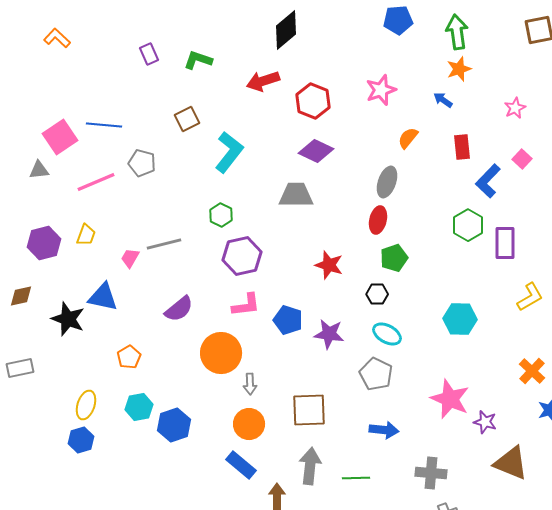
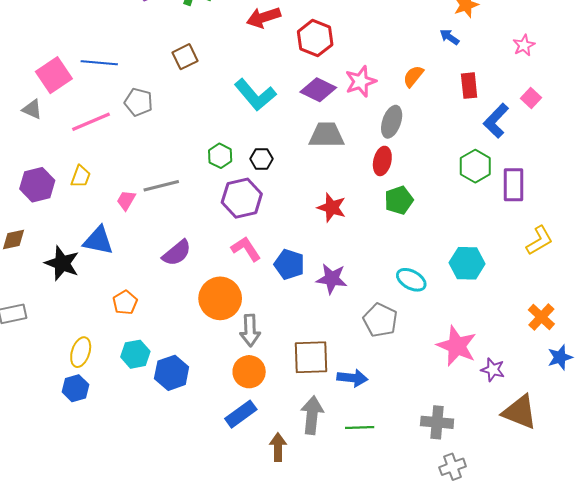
pink star: (381, 90) -> (361, 81), moved
cyan L-shape: (229, 152) -> (255, 95), moved, turned 102
gray triangle: (39, 170) -> (32, 109), turned 30
gray trapezoid: (296, 195) -> (327, 135), moved
black hexagon: (377, 294) -> (261, 159), moved
pink L-shape: (246, 305) -> (246, 249), turned -116
cyan ellipse: (387, 334) -> (411, 280), moved
gray arrow: (250, 384) -> (250, 330), size x1.4
blue arrow: (384, 430) -> (352, 378), moved
blue rectangle: (241, 465) -> (241, 414), turned -76

